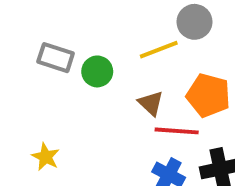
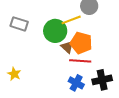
green circle: (97, 71) -> (55, 31), moved, size x1.5
orange pentagon: (208, 95) -> (81, 43), moved

